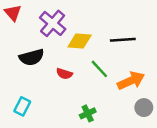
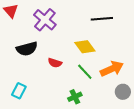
black line: (123, 40) -> (102, 19), moved
yellow diamond: (80, 41) -> (85, 47), moved, turned 50
green line: (99, 69) -> (85, 72), moved

